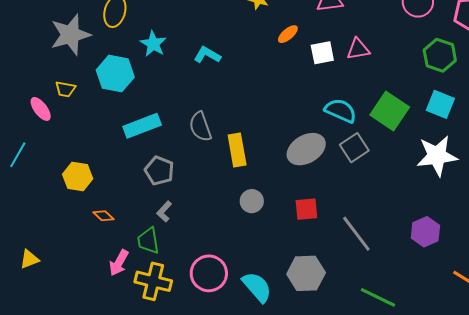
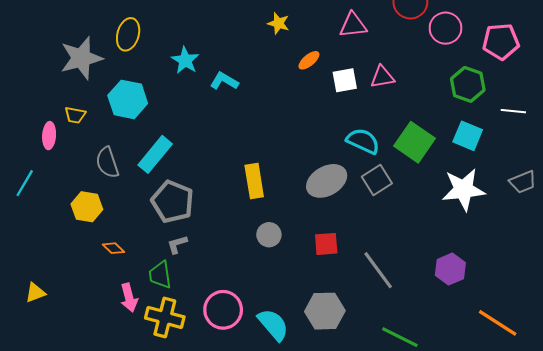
cyan star: (153, 44) -> (185, 60), moved
pink ellipse: (41, 109) -> (49, 136), turned 40
cyan rectangle: (142, 126) -> (155, 154), turned -30
gray semicircle: (200, 127) -> (107, 163), moved
gray pentagon: (159, 171) -> (173, 202), size x1.4
gray L-shape: (164, 211) -> (177, 244), turned 30
pink arrow: (119, 263) -> (129, 298), turned -44

